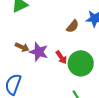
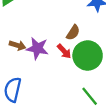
brown semicircle: (73, 26) -> (73, 33), moved

